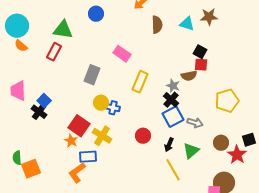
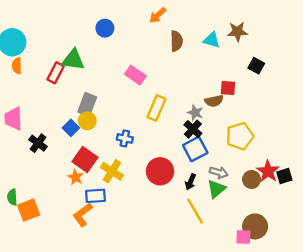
green triangle: (63, 30) -> (73, 60), moved
orange semicircle: (21, 46) -> (17, 66), turned 48
black square: (200, 52) -> (256, 66), moved
gray rectangle: (92, 75) -> (87, 104), moved
blue square: (44, 101) -> (71, 128), moved
yellow pentagon: (227, 101) -> (240, 136), moved
yellow circle: (101, 103) -> (87, 121), moved
gray arrow: (195, 123) -> (219, 172), moved
red circle: (143, 136) -> (160, 171), size x1.5
red star: (237, 155) -> (268, 171), moved

